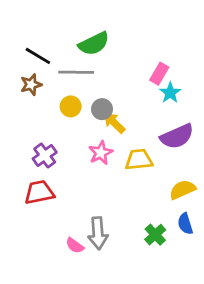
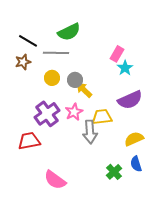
purple cross: (45, 156) -> (47, 114), moved, size x1.4
gray arrow: (98, 233) -> (90, 132), moved
pink semicircle: (75, 246) -> (55, 180), size x1.6

